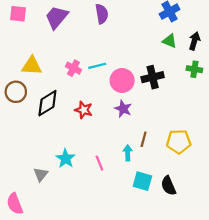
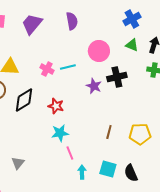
pink circle: (122, 81) -> (99, 51), moved
purple star: (123, 109) -> (94, 86), moved
cyan arrow: (128, 153) -> (82, 172), moved
cyan star: (66, 159) -> (60, 133), moved, turned 30

